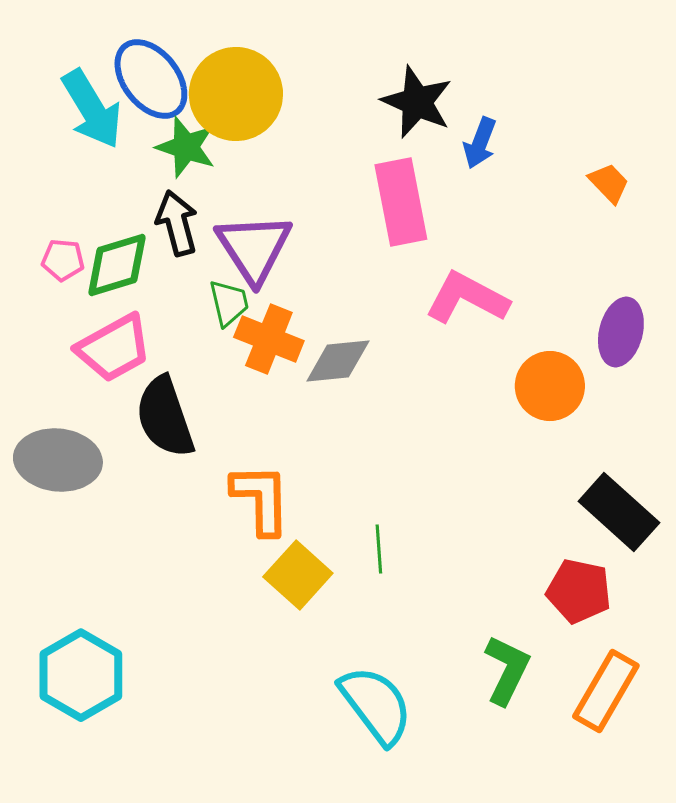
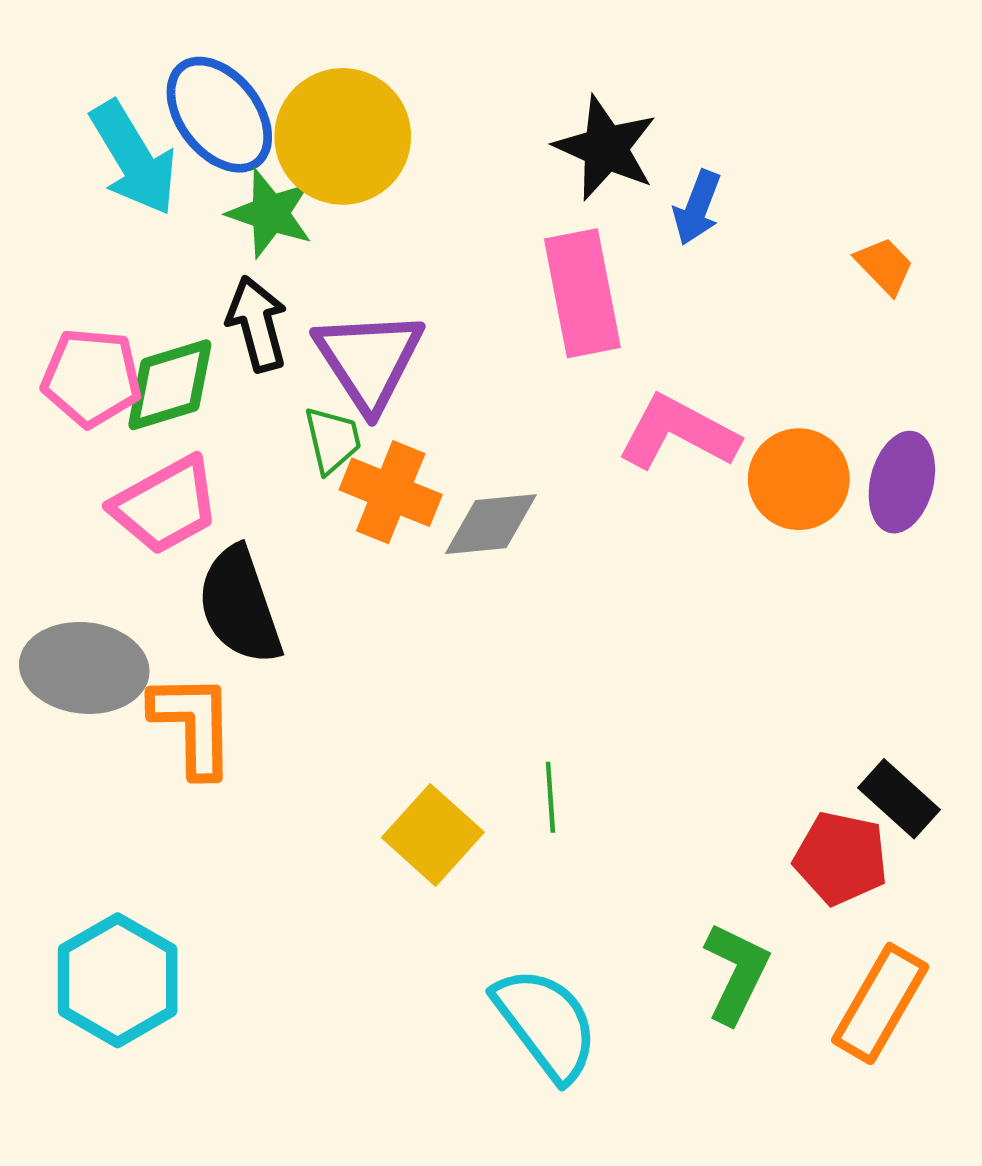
pink pentagon: (63, 260) -> (92, 377), size x1.6
orange circle: (550, 386) -> (799, 479), moved
orange L-shape: (261, 499) -> (193, 725), moved
black rectangle: (619, 512) -> (899, 799), moved, size x0.7

